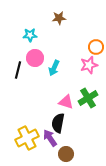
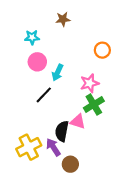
pink star: (89, 65) -> (90, 83), moved
black line: (18, 70) -> (44, 95), moved, turned 30
pink triangle: (66, 102) -> (78, 122), moved

